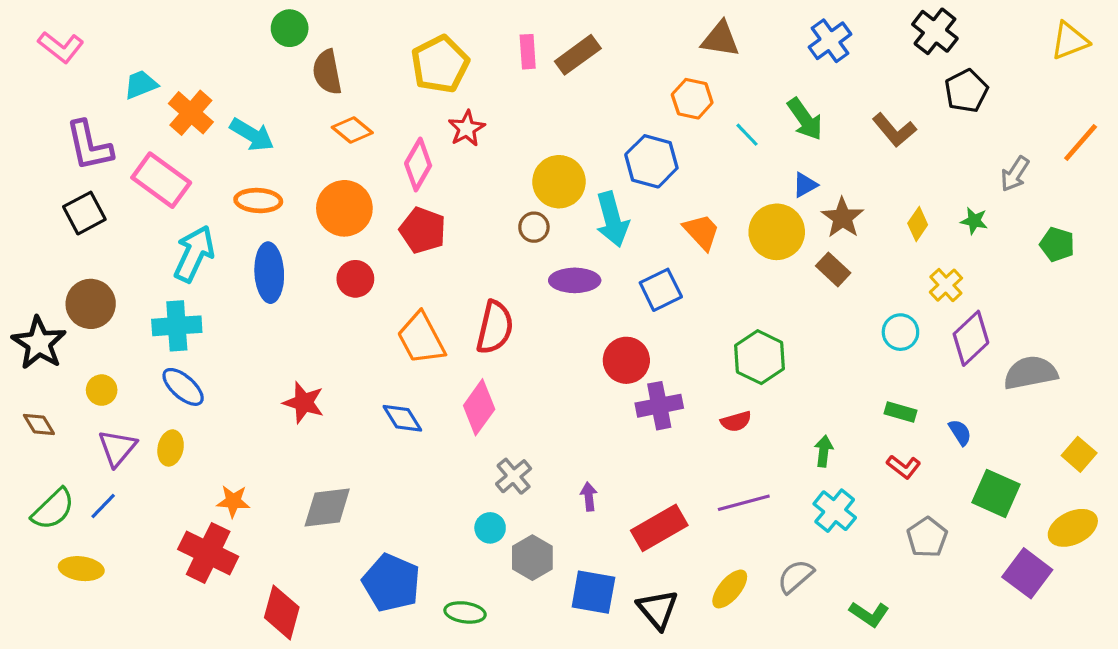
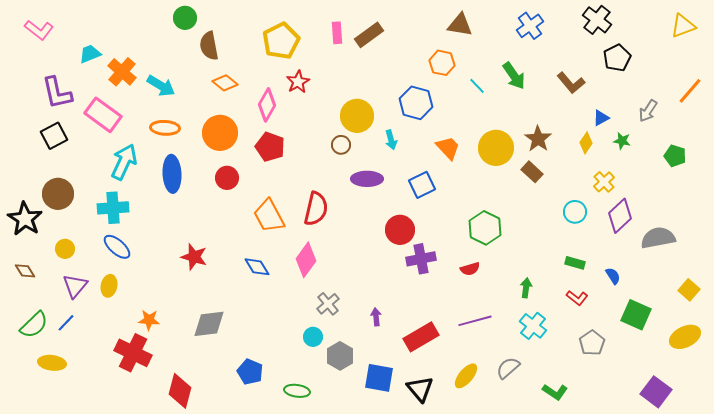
blue triangle: (805, 185) -> (601, 118), moved
cyan arrow: (612, 219) -> (391, 140), size x0.6
purple square: (1027, 573) -> (656, 392), moved
blue pentagon: (391, 583) -> (250, 372), size x0.7

